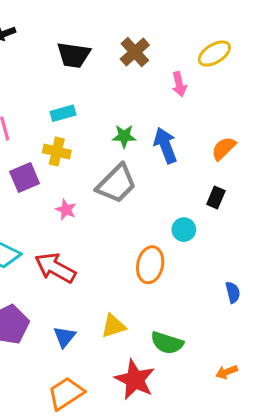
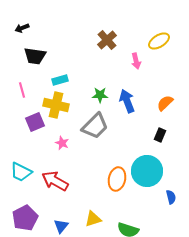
black trapezoid: (74, 55) -> (35, 56), moved
yellow cross: (57, 151) -> (56, 105), size x1.4
cyan circle: (184, 230) -> (147, 171), moved, size x2.0

